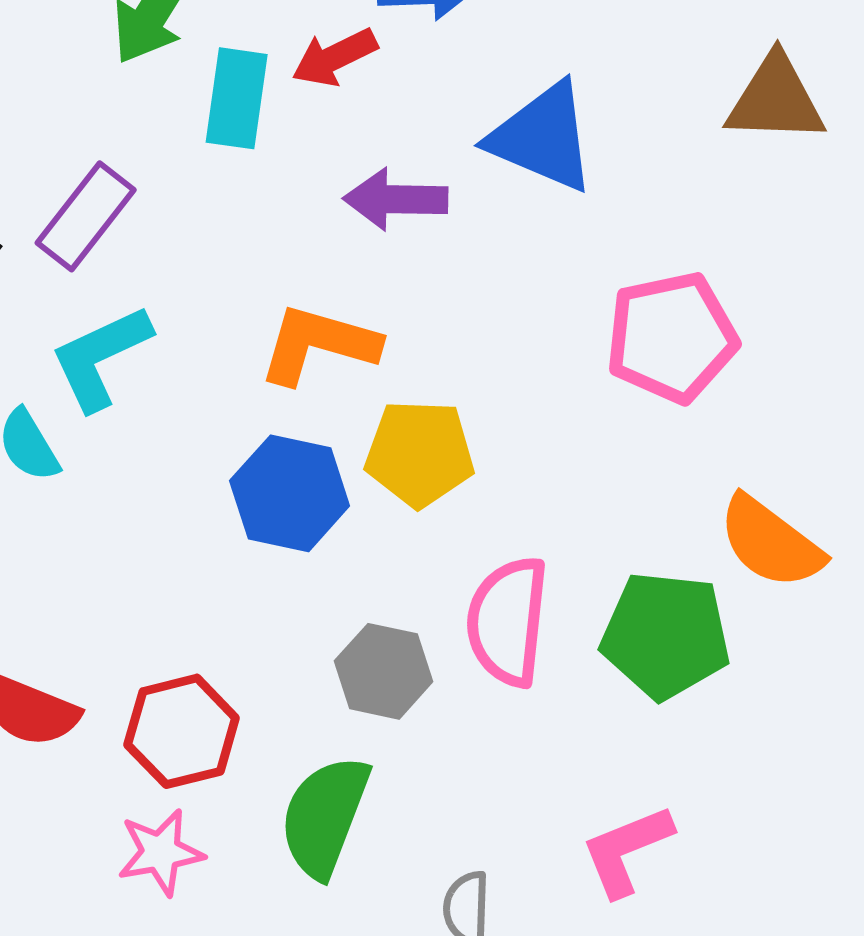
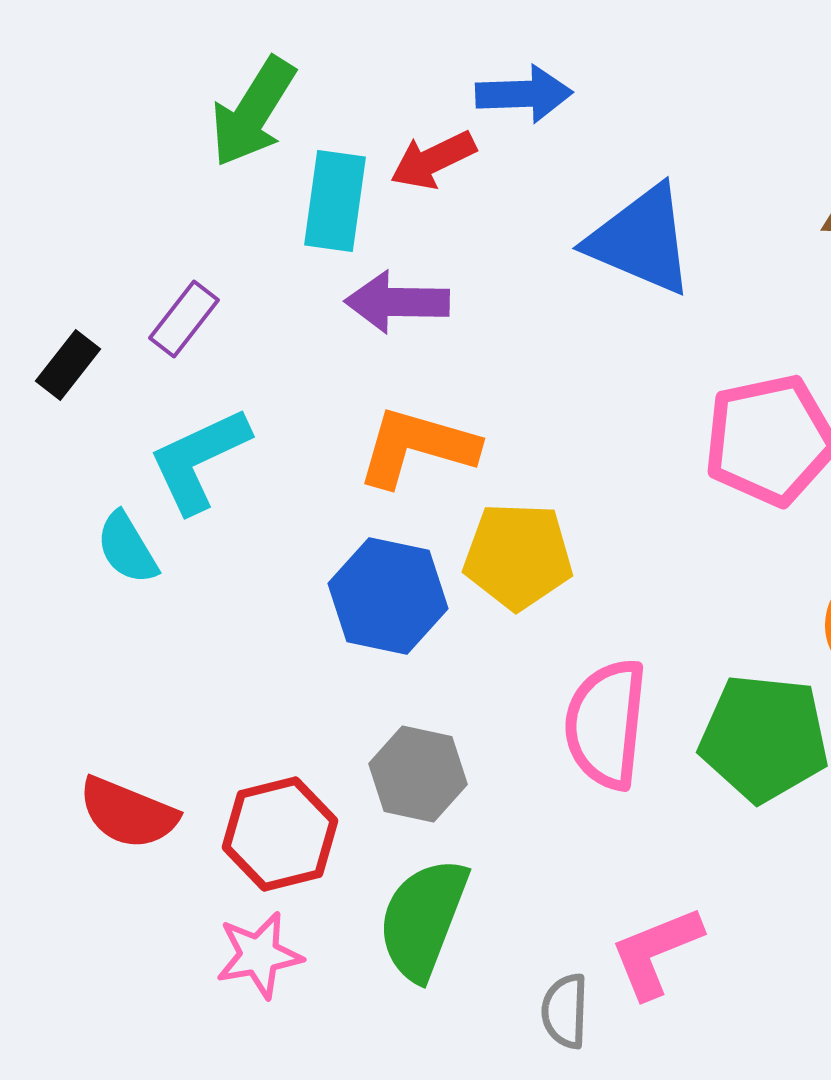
purple arrow: (396, 199) -> (397, 302), moved
purple rectangle: (86, 216) -> (184, 319), size x0.7
gray hexagon: (384, 671) -> (418, 774), moved
pink L-shape: (627, 850) -> (656, 952), moved

